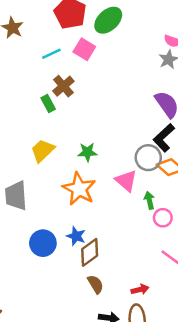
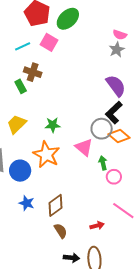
brown cross: (63, 86) -> (33, 72), turned -30
blue star: (76, 236) -> (27, 203), moved
blue circle: (43, 243) -> (20, 171), moved
red arrow: (140, 290) -> (97, 226), moved

